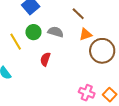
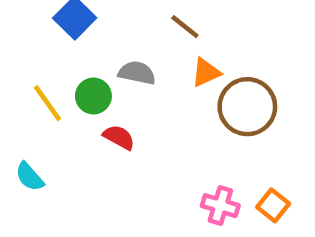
green circle: (33, 32) -> (93, 96), moved
red semicircle: (45, 59) -> (119, 137), turned 104

